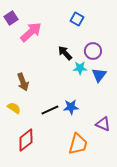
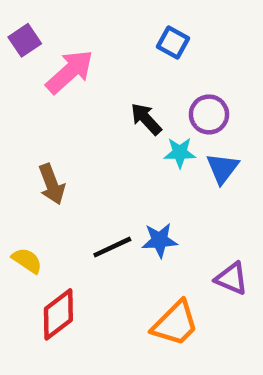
yellow semicircle: (14, 108) -> (27, 261), moved
orange trapezoid: (78, 144) -> (175, 323), turned 30

